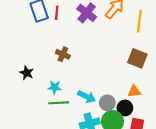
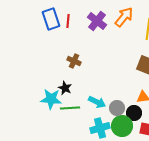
black star: (27, 73) -> (65, 88), moved
cyan star: (55, 87) -> (51, 99), moved, size x1.5

